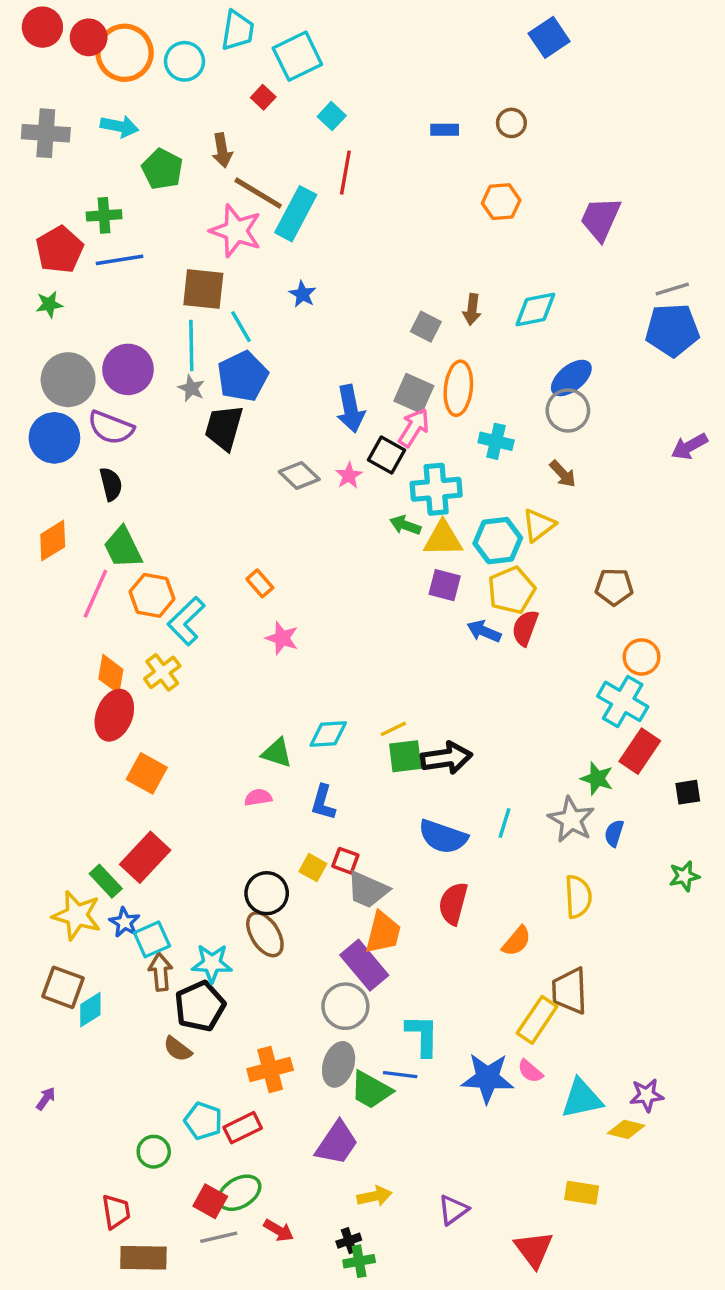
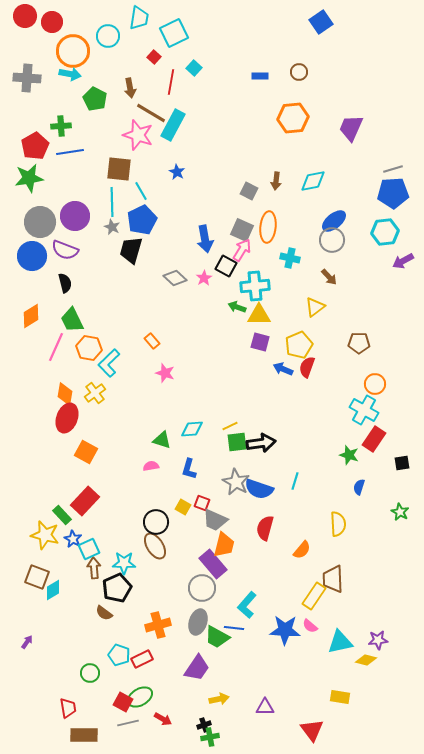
orange circle: (125, 53) -> (73, 51), moved
red line: (345, 173) -> (171, 82), moved
orange hexagon: (501, 202) -> (293, 118), size x1.4
green star: (49, 304) -> (29, 178), size x1.8
cyan hexagon: (498, 541) -> (385, 232), moved
gray star: (571, 820) -> (236, 482), moved
green star: (684, 876) -> (400, 512), turned -30
cyan L-shape: (422, 1035) -> (247, 605), turned -140
purple triangle: (453, 1210) -> (265, 707), turned 36

